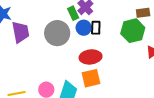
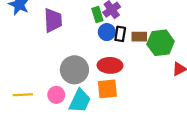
brown rectangle: (143, 13) -> (139, 37), moved
purple trapezoid: (21, 32) -> (53, 20), moved
gray circle: (57, 33) -> (74, 70), moved

